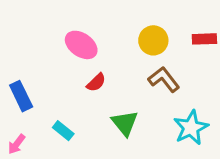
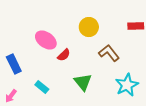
yellow circle: (153, 40) -> (89, 27), moved
pink ellipse: (81, 45) -> (46, 40), moved

